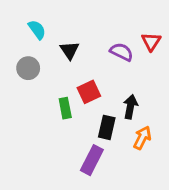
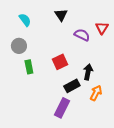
black triangle: (70, 50) -> (61, 15), moved
green rectangle: (65, 108) -> (29, 67), moved
black rectangle: (107, 127) -> (72, 86), turned 49

